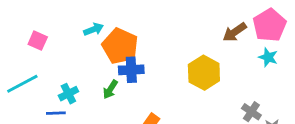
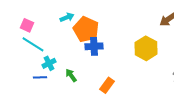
cyan line: (22, 84) -> (33, 44), moved, turned 60
green arrow: (110, 89) -> (71, 75), moved, turned 112

